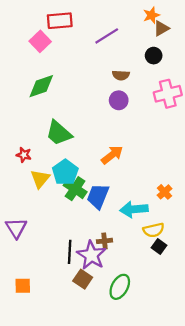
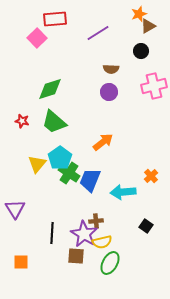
green diamond: (41, 86) -> (50, 89), moved
red star: (24, 155) -> (22, 121), moved
yellow semicircle: (154, 230) -> (102, 242), moved
black line: (70, 252) -> (52, 233), moved
brown square: (83, 279) -> (76, 256), turned -30

